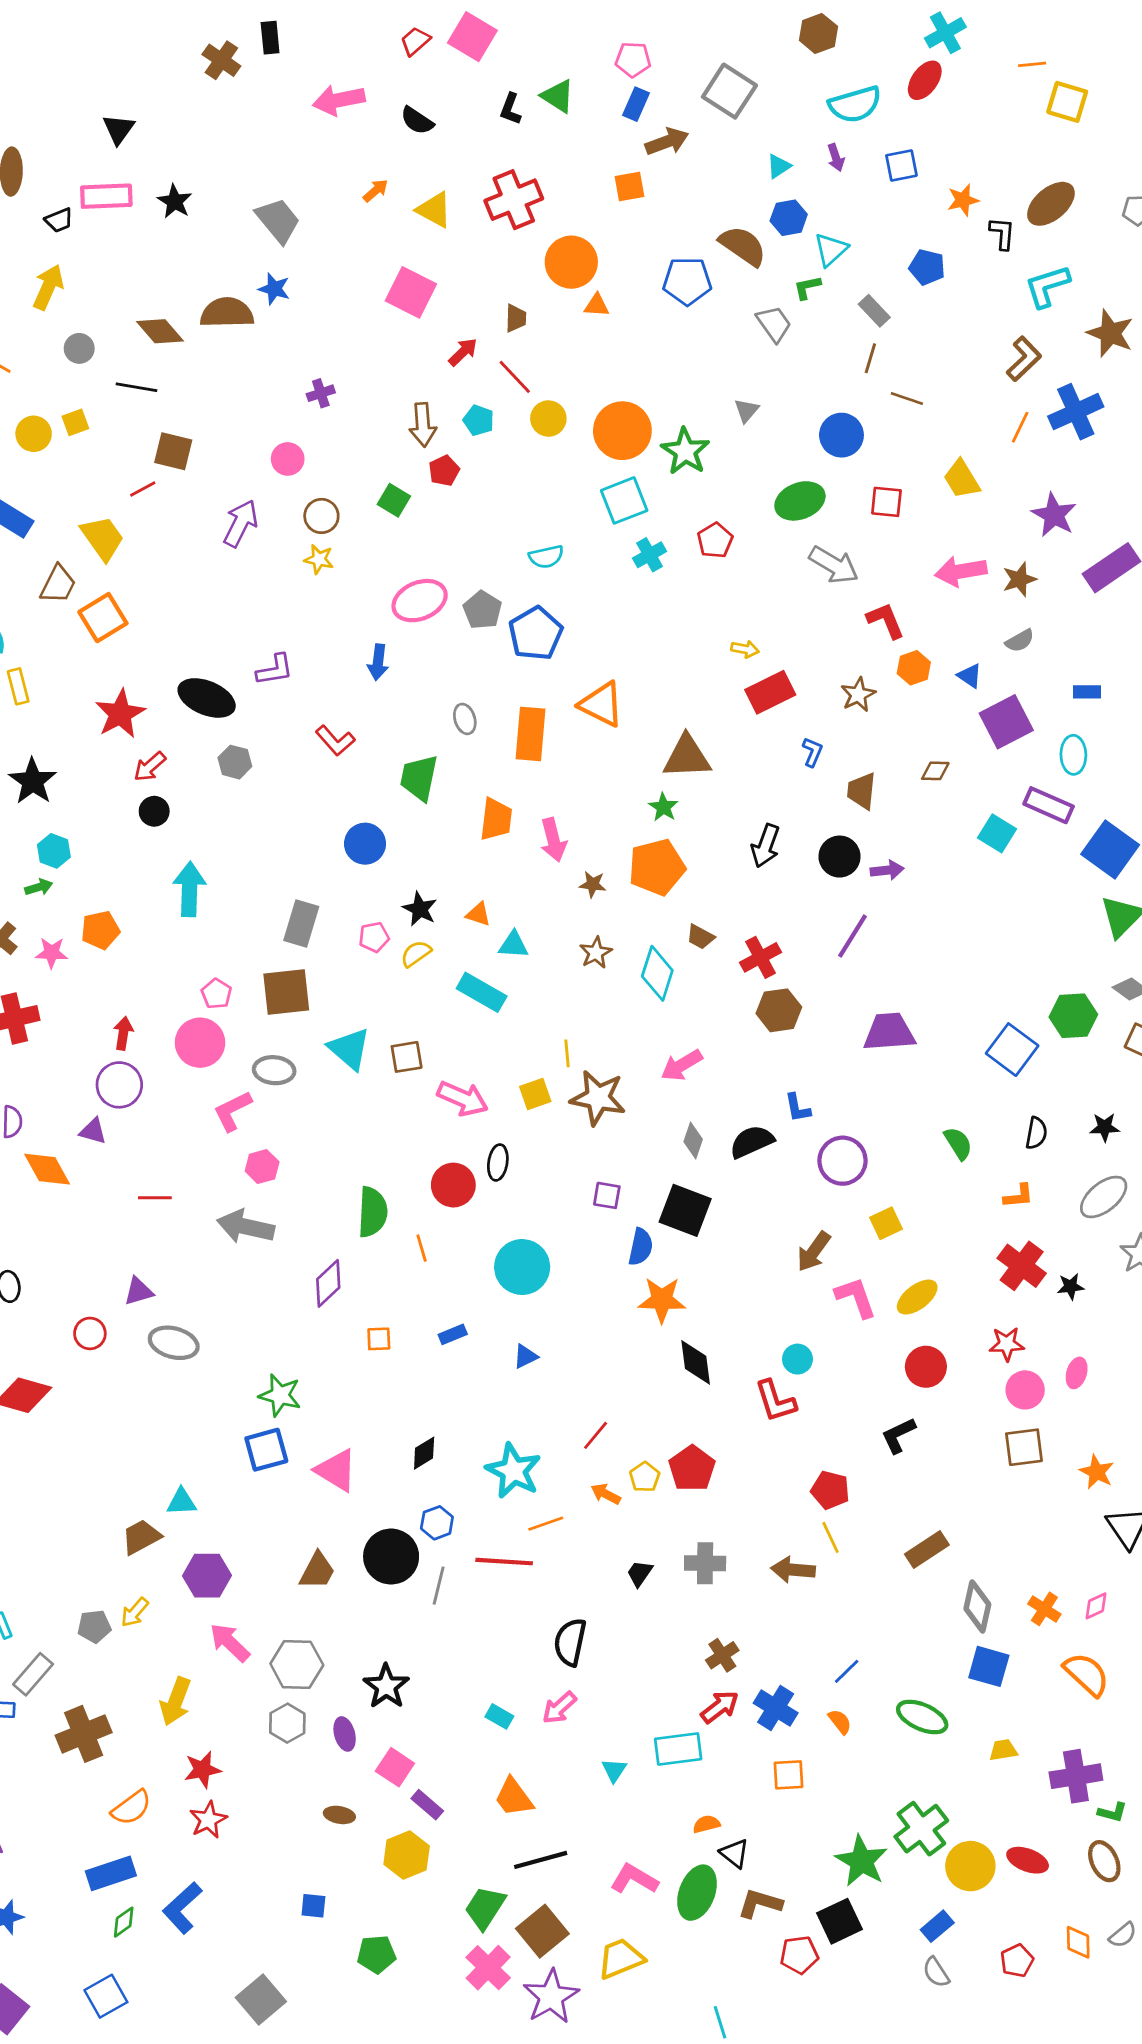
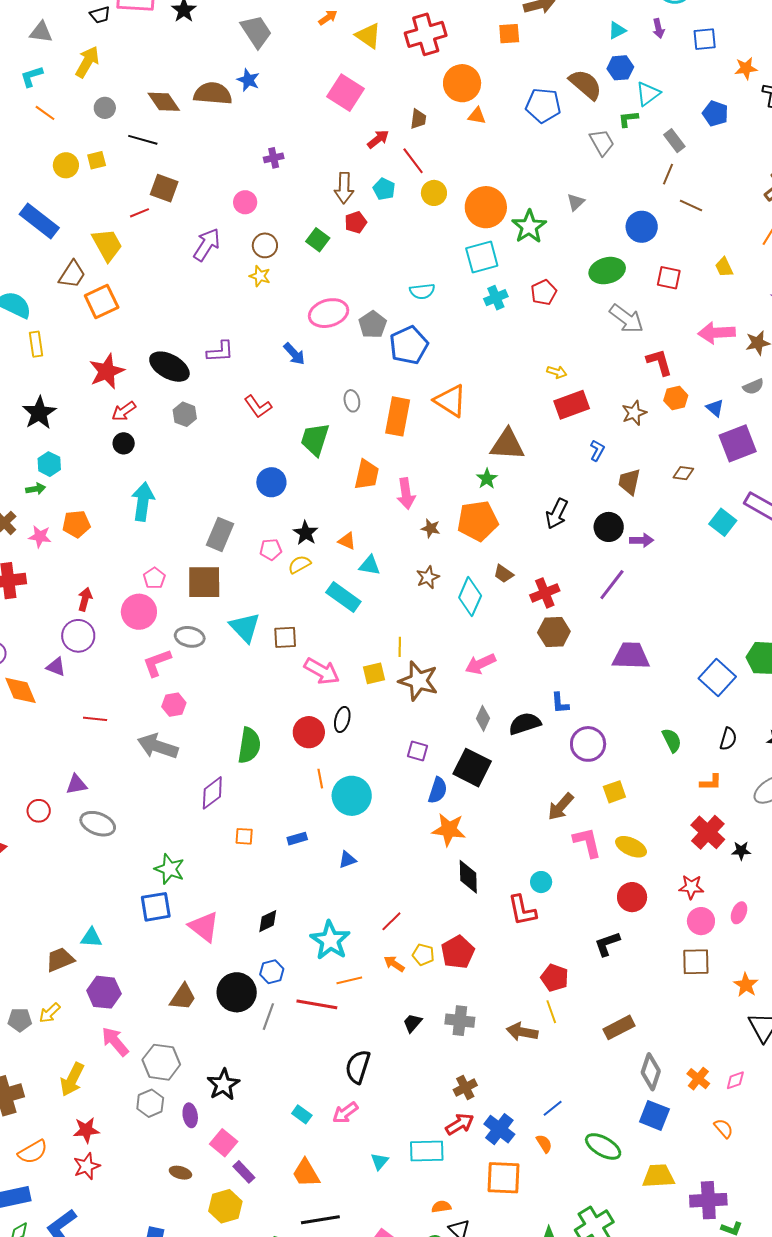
yellow trapezoid: (962, 479) -> (724, 267), size x0.7
blue arrow: (378, 662) -> (294, 354), turned -55
orange line: (422, 1248) -> (320, 779), moved
yellow ellipse: (917, 1297) -> (631, 847), turned 56
yellow pentagon: (645, 1477) -> (423, 955), turned -30
orange semicircle: (1087, 1674) -> (724, 1128), size x0.6
yellow trapezoid: (1003, 1750) -> (658, 1176), size x1.6
orange square: (788, 1775) -> (504, 1178), size x1.5

